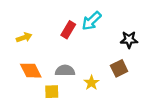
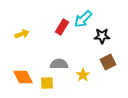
black star: (129, 40) -> (102, 36), moved
orange diamond: (31, 71) -> (23, 77), moved

